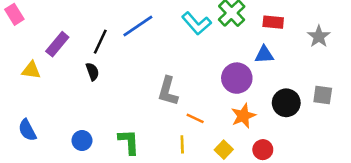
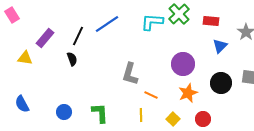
cyan L-shape: (196, 23) -> (152, 22), turned 135
blue triangle: (264, 55) -> (220, 46), moved, turned -42

